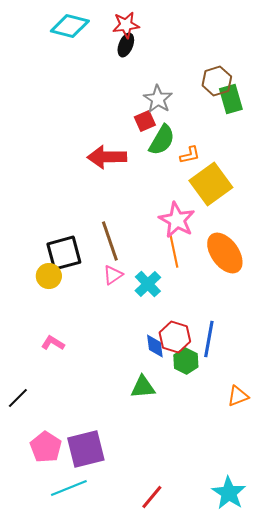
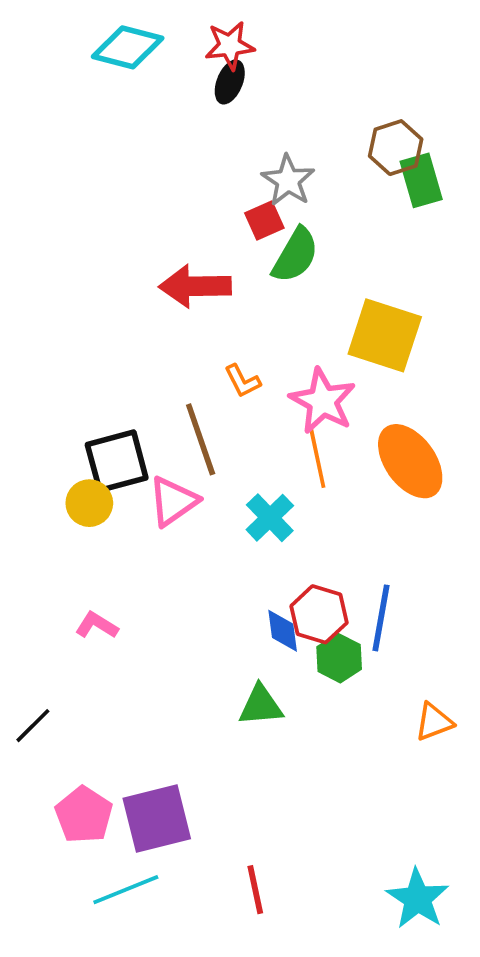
orange L-shape: (190, 155) -> (242, 381), moved, turned 75
yellow square: (211, 184) -> (385, 335), turned -36
pink triangle: (113, 275) -> (173, 501), moved, size x1.4
red line: (152, 497) -> (255, 890), moved, turned -52

